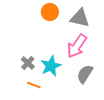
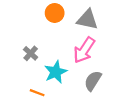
gray cross: (28, 63) -> (31, 53), moved

